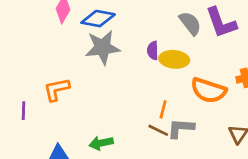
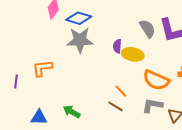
orange line: (163, 109) -> (121, 91), turned -64
gray L-shape: (181, 128) -> (152, 105), moved
green arrow: (101, 143) -> (72, 112), turned 36

